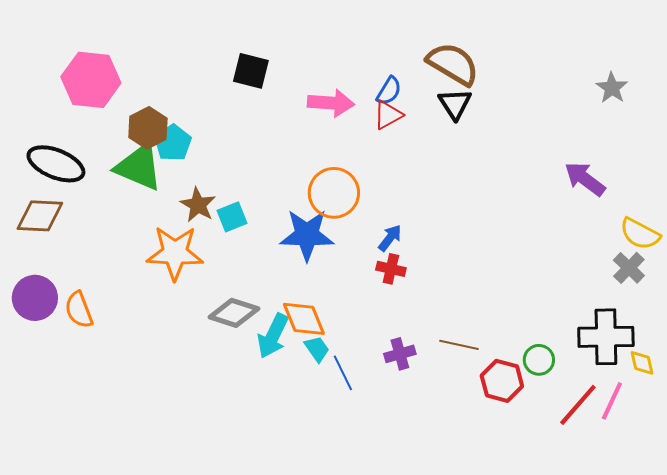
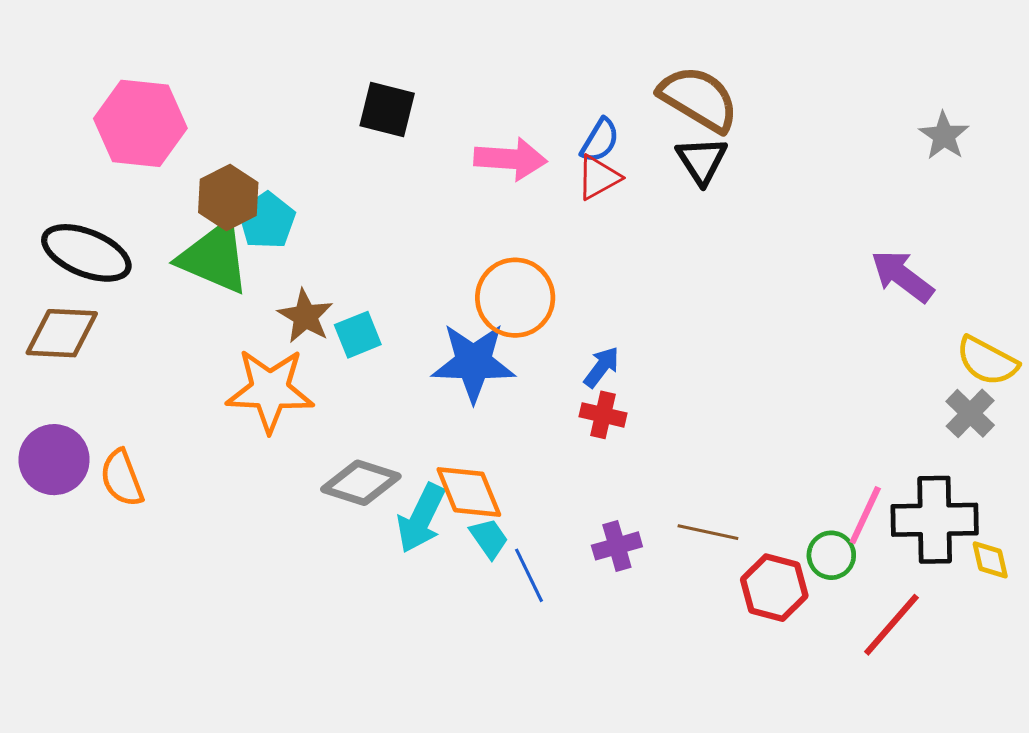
pink line: (612, 401) -> (865, 515), moved

